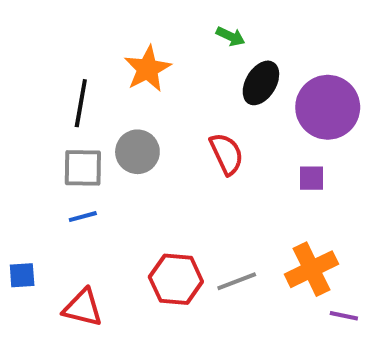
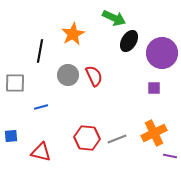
green arrow: (231, 36) -> (114, 18), size x1.6
red semicircle: (227, 154) -> (94, 76), moved
gray square: (83, 168) -> (15, 83), moved

